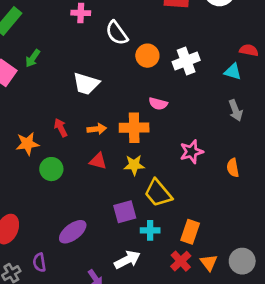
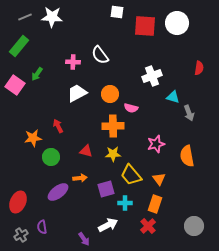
pink cross: (81, 13) -> (73, 62), moved
red semicircle: (249, 50) -> (199, 68), turned 88
orange circle: (147, 56) -> (110, 94), moved
cyan triangle: (233, 72) -> (173, 97), moved
white trapezoid: (86, 84) -> (77, 93), turned 135
orange arrow: (97, 129) -> (80, 178), moved
orange semicircle: (233, 168) -> (187, 156), size x1.5
purple ellipse: (73, 232) -> (58, 192), moved
orange triangle: (209, 262) -> (159, 179), moved

